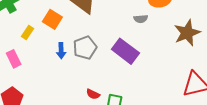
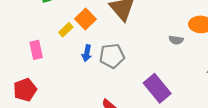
yellow rectangle: (27, 32) -> (66, 30), moved
purple rectangle: (125, 51) -> (157, 88), moved

